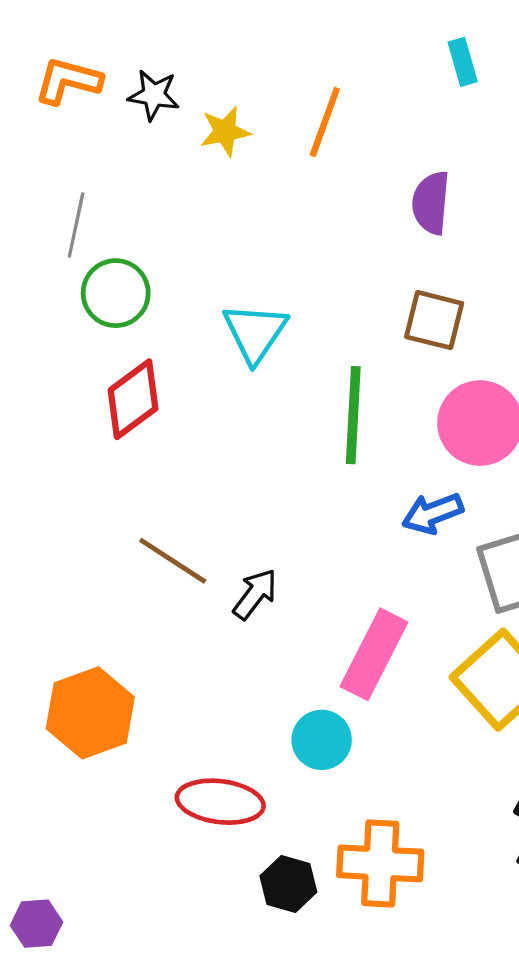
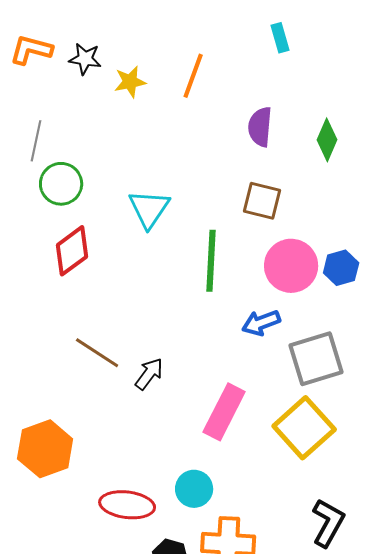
cyan circle: (322, 740) -> (194, 489), moved

